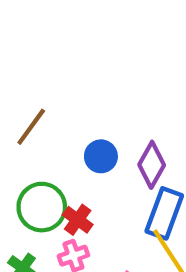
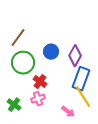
green circle: (42, 207) -> (23, 63), moved

